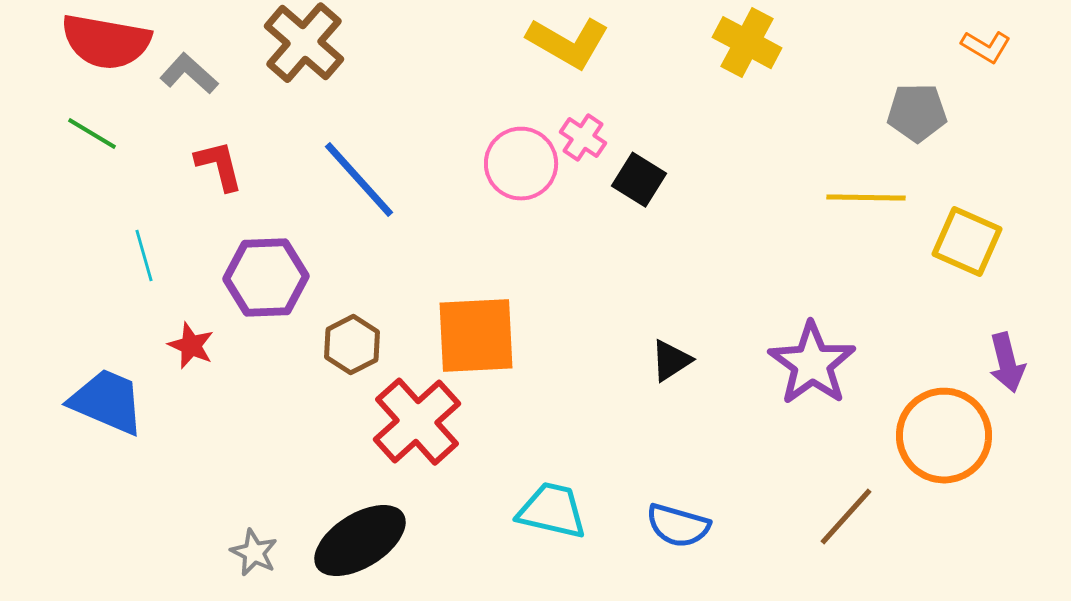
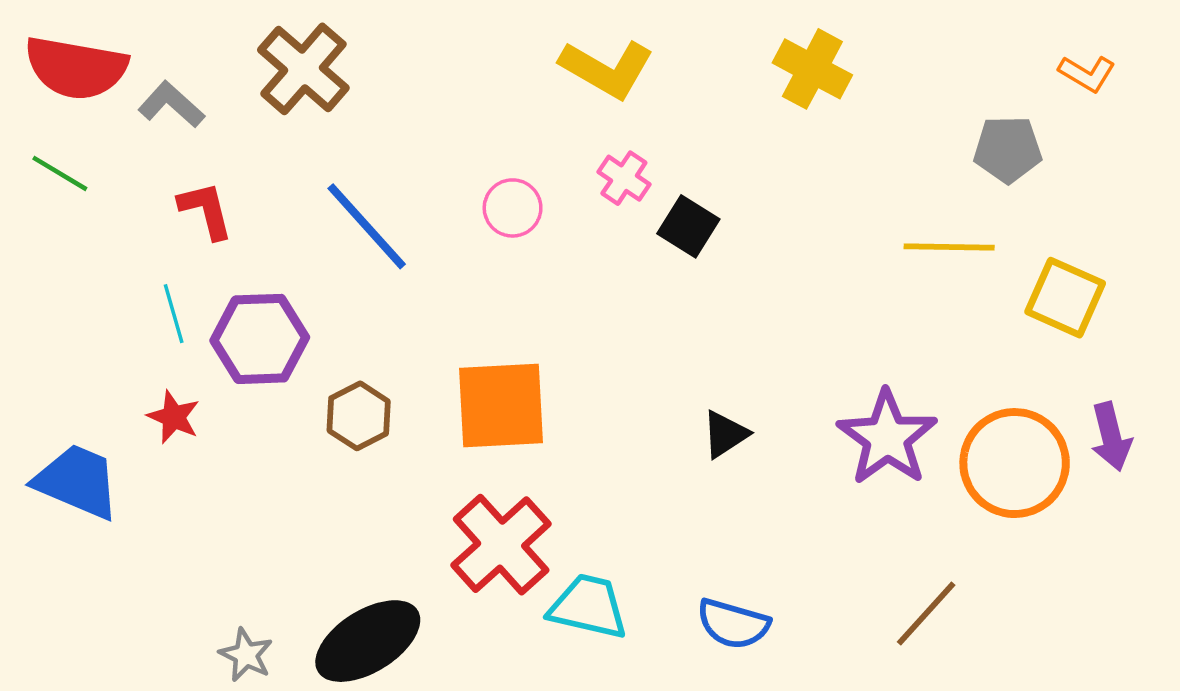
pink circle: (521, 164) -> (513, 208), moved, size x0.7
cyan line: (144, 256) -> (174, 314), moved
red cross: (417, 422) -> (501, 545), moved
orange circle: (944, 436) -> (1015, 463), moved

